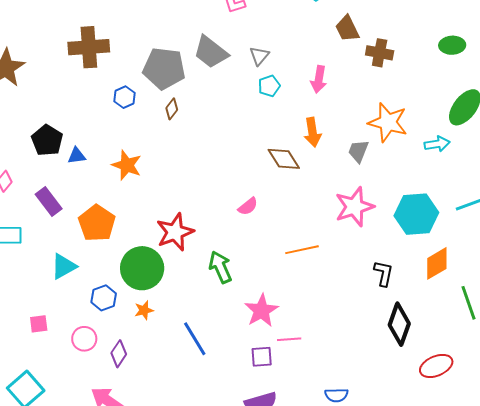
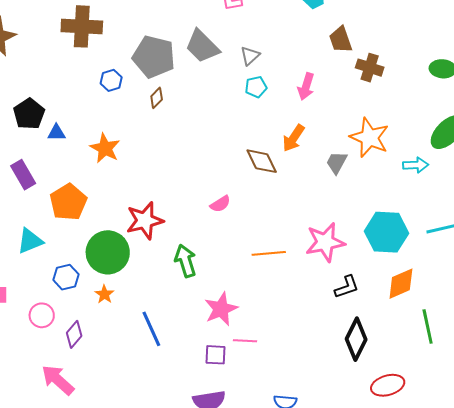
orange arrow: (312, 132) -> (293, 138), turned 36
pink star: (354, 207) -> (325, 242), moved
black L-shape: (384, 273) -> (347, 287), turned 52
orange star: (144, 310) -> (104, 294), turned -30

